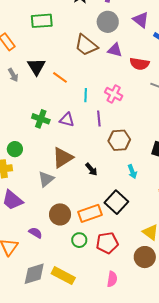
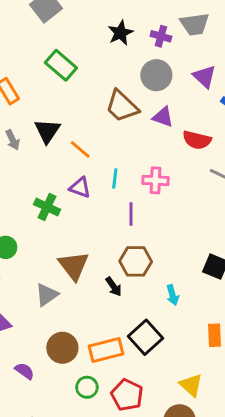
green rectangle: (42, 21) -> (61, 65), turned 40
pink cross: (114, 94) -> (155, 180), turned -30
purple triangle: (67, 120) -> (80, 188), moved
brown hexagon: (119, 140) -> (136, 261), moved
brown triangle: (63, 158) -> (74, 266), turned -40
red pentagon: (107, 243) -> (127, 395), turned 30

